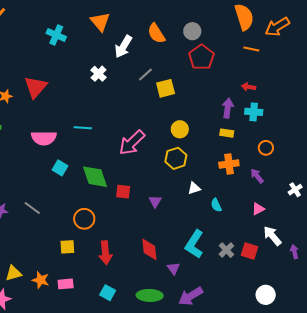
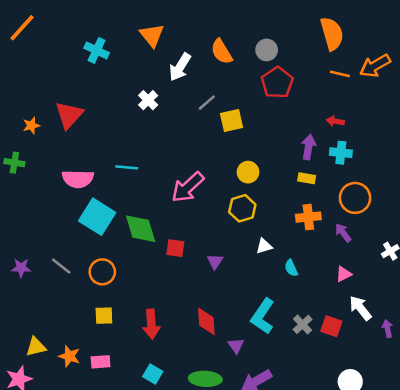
orange arrow: (277, 27) -> (375, 66), moved
orange circle: (266, 148) -> (355, 198), size x1.6
cyan square: (60, 168) -> (97, 217), size x1.8
orange circle: (84, 219) -> (102, 272), moved

